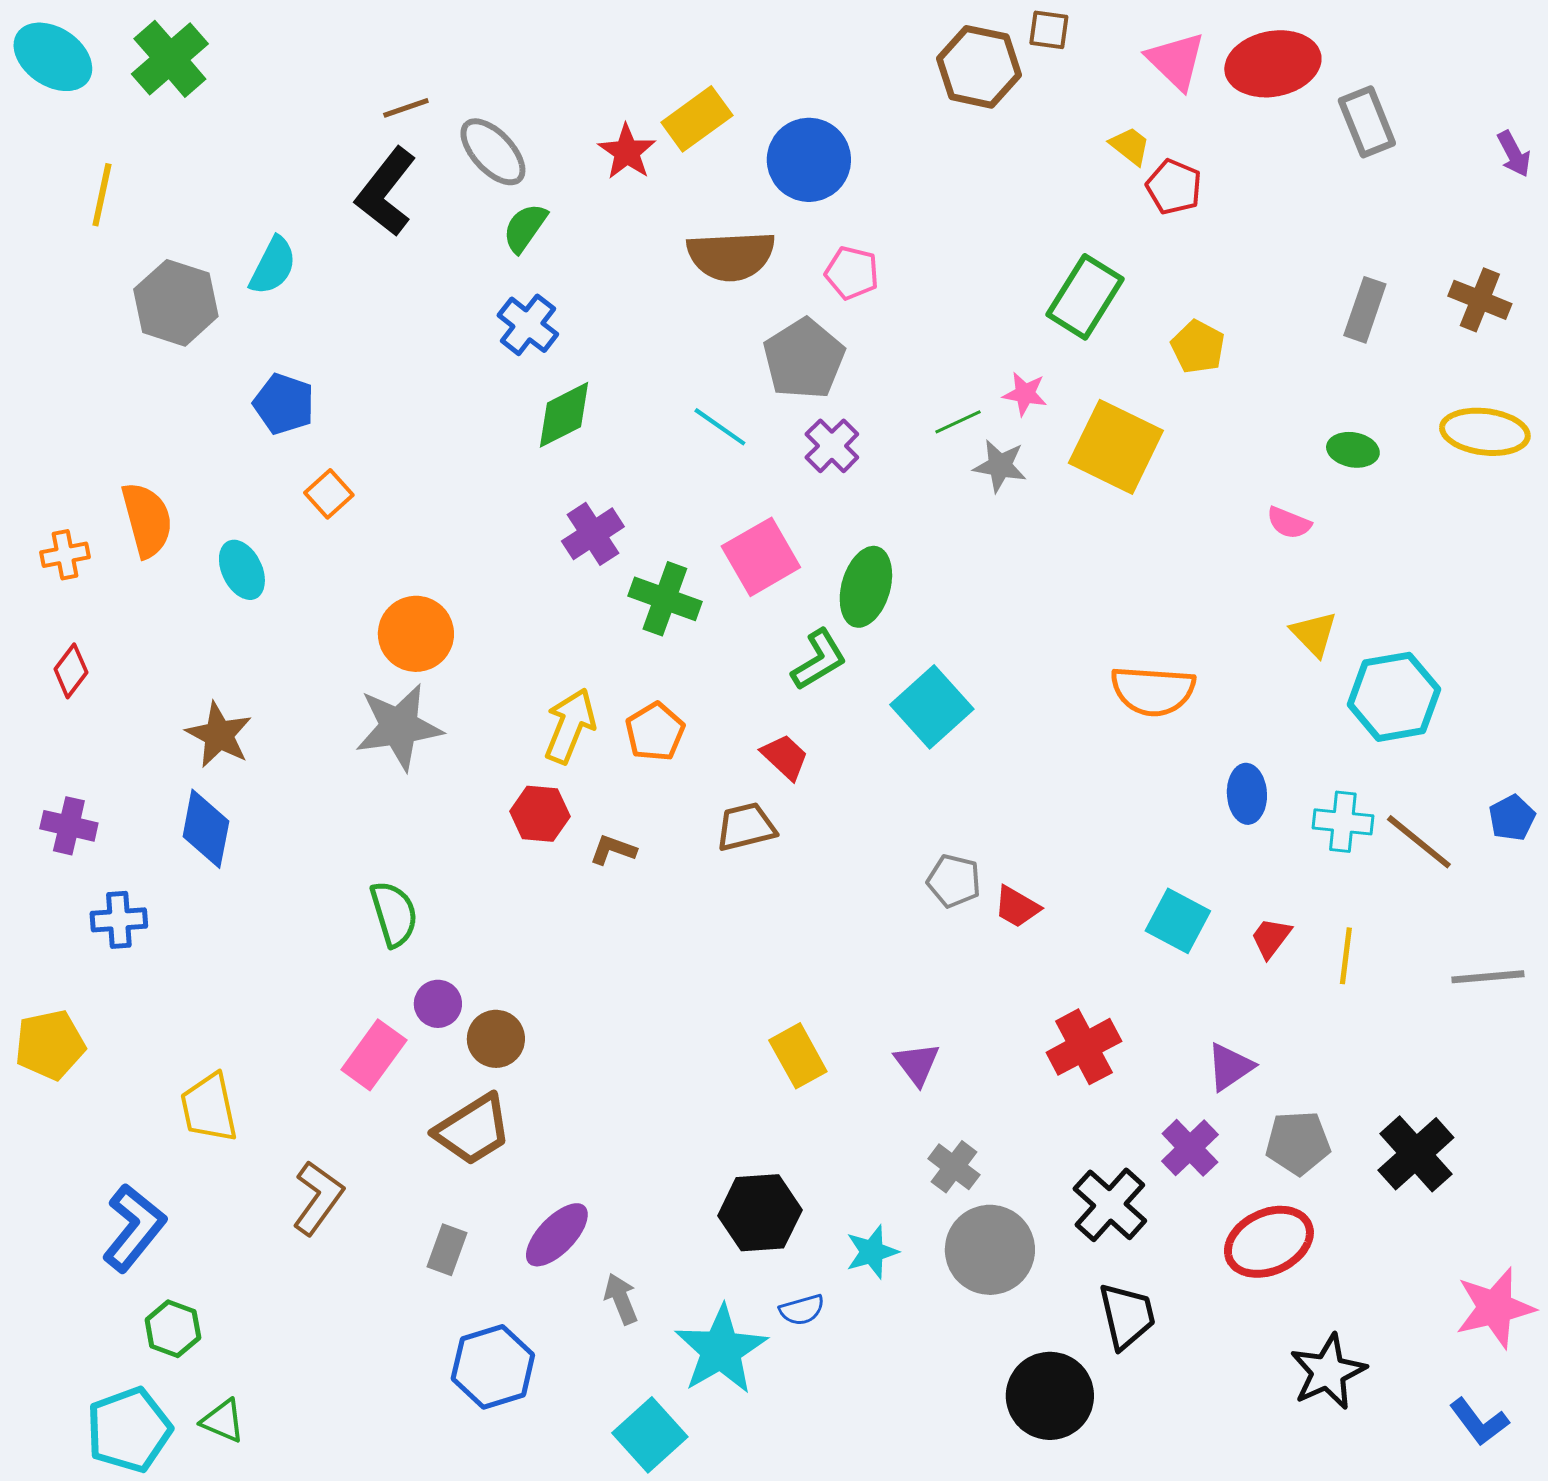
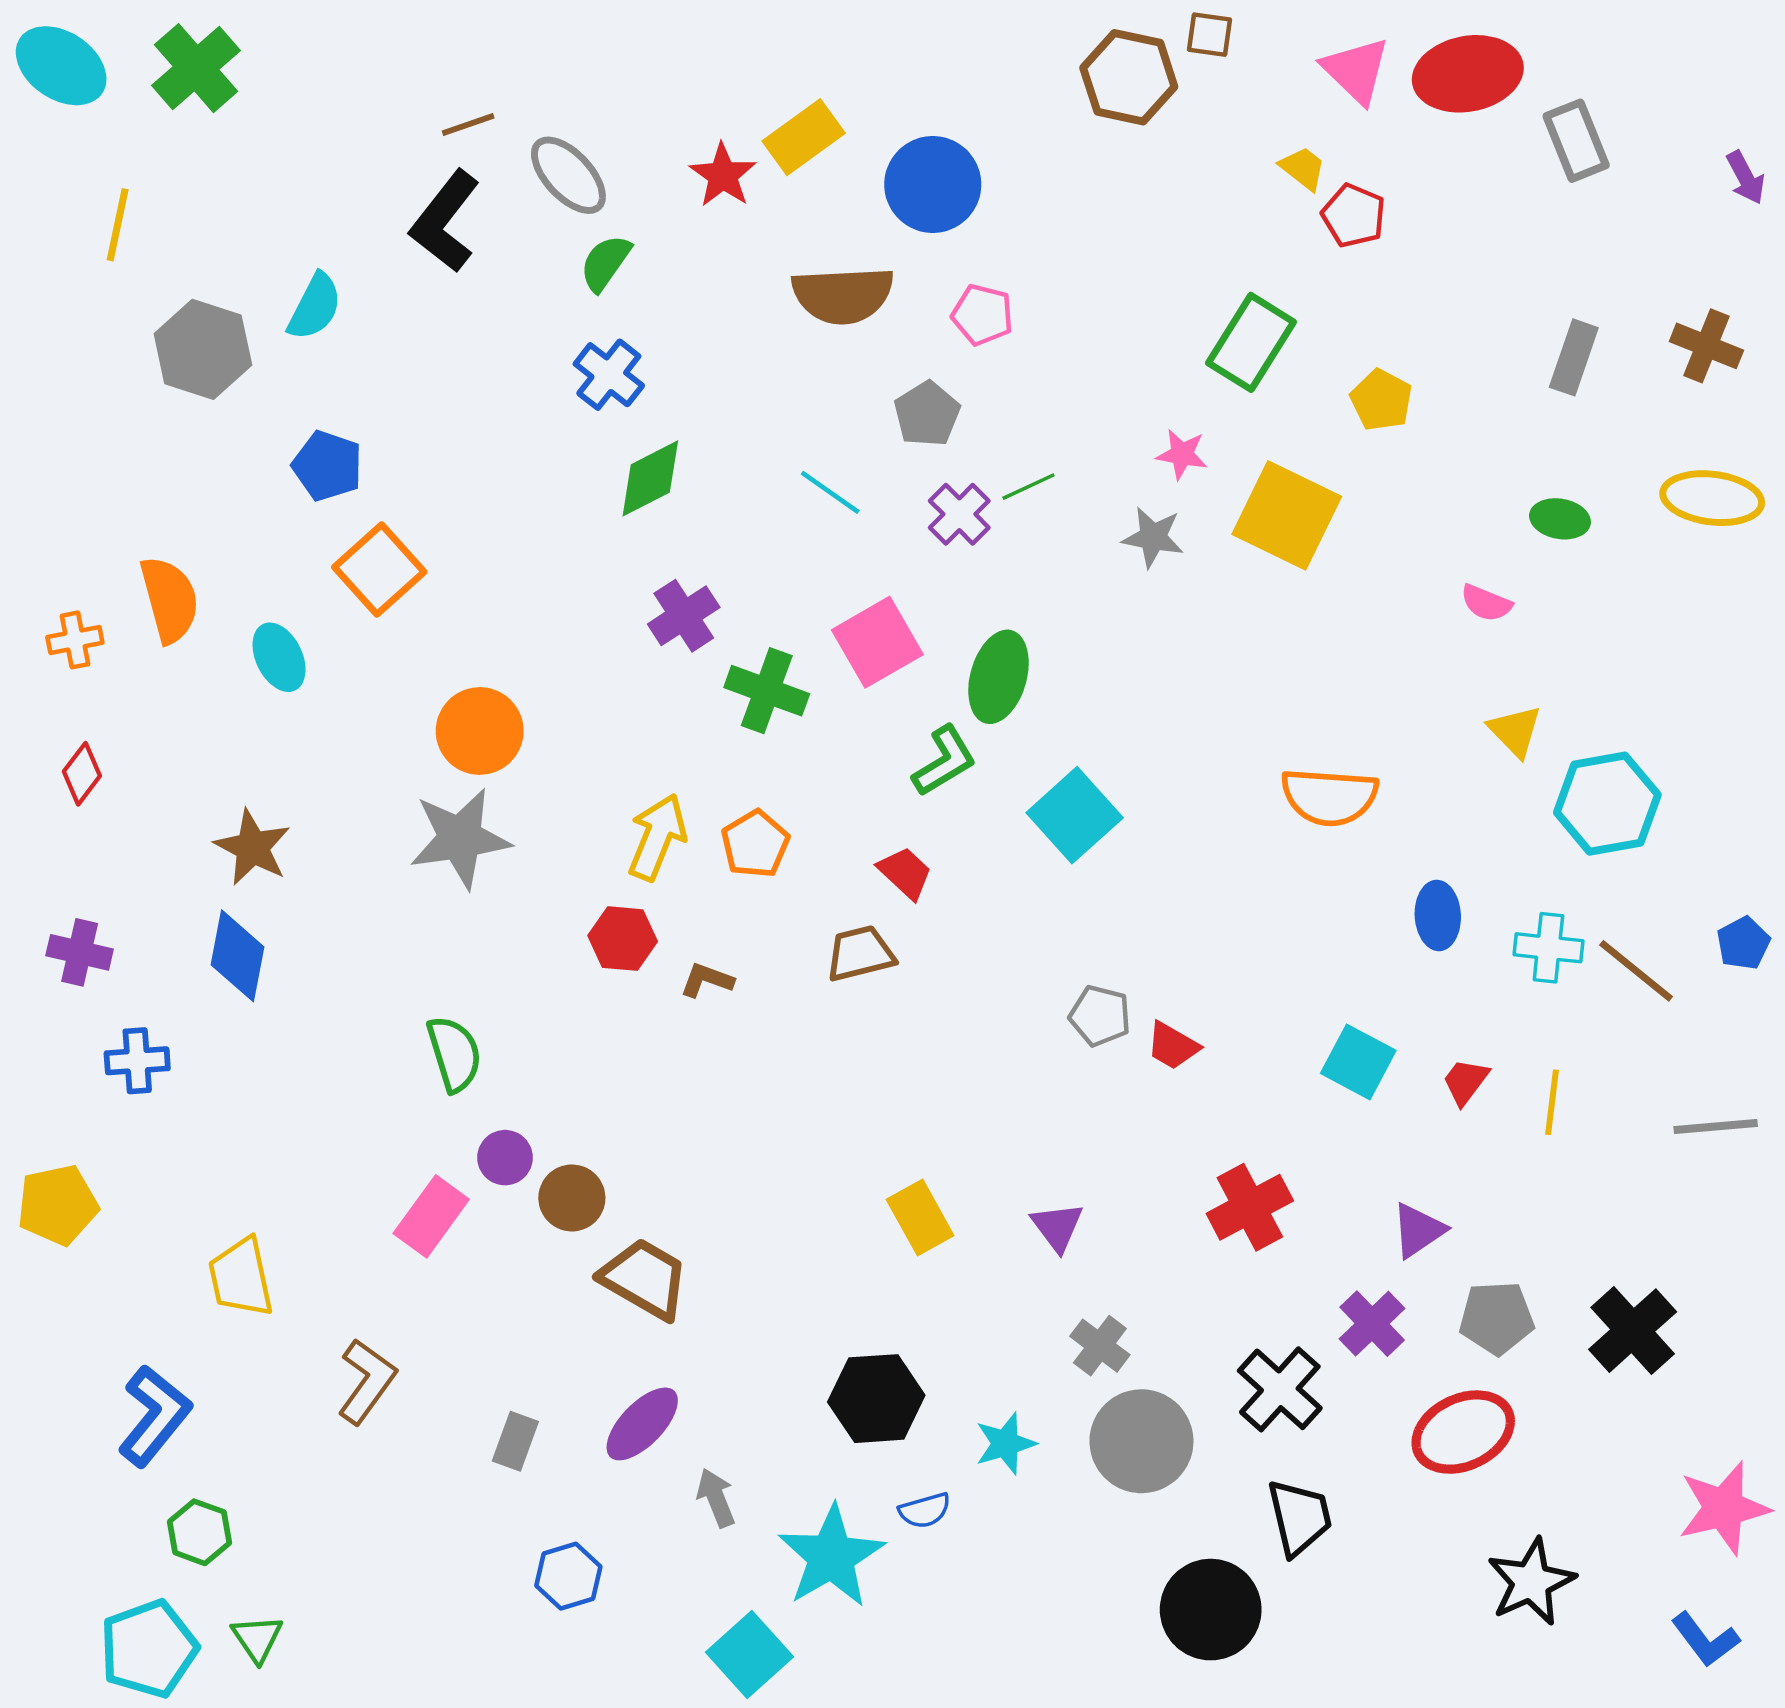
gray pentagon: (804, 359) -> (927, 414), size x0.7
green line: (958, 422) -> (1028, 487), moved
orange square: (329, 494) -> (379, 570), size x1.6
brown trapezoid: (473, 1130) -> (645, 1279), moved, turned -118
blue hexagon: (493, 1367) -> (568, 1576), size x0.7
green triangle: (223, 1421) -> (257, 1638), turned 33

